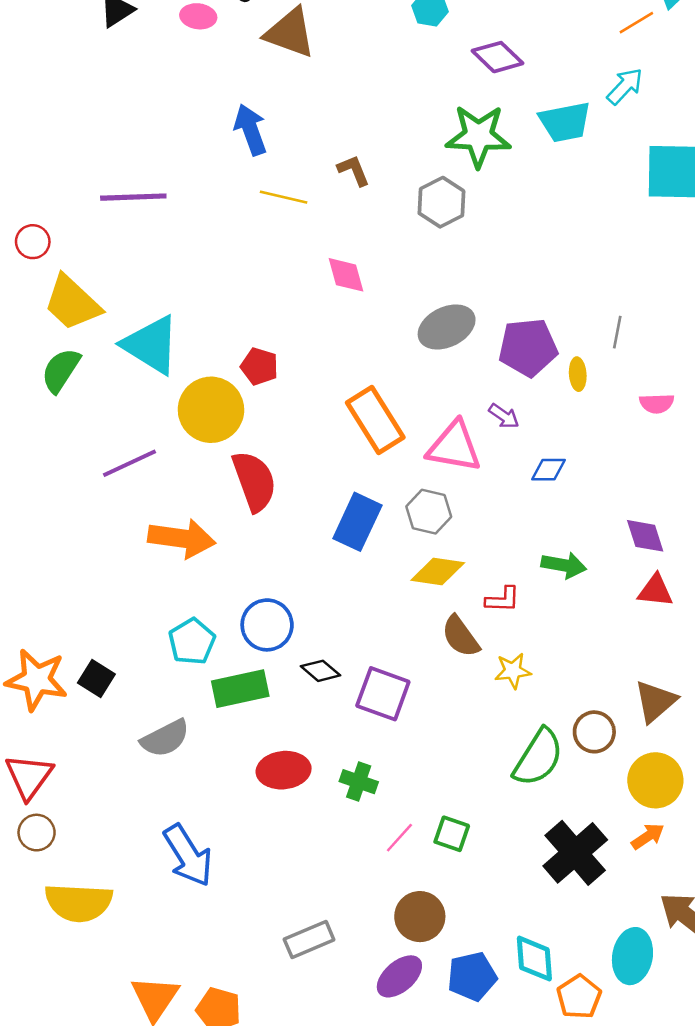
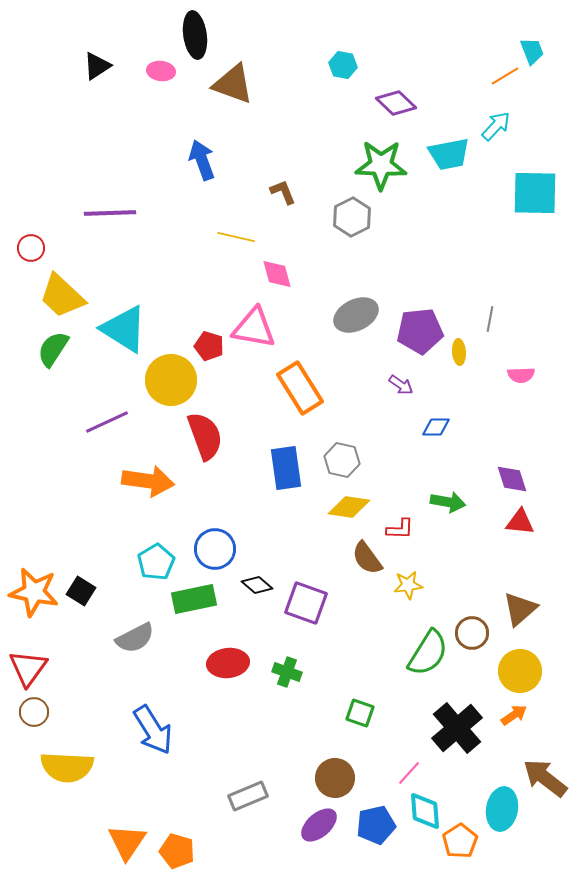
yellow line: (284, 197) -> (236, 237), moved
pink triangle: (454, 447) -> (254, 328), moved
blue rectangle: (357, 522) -> (286, 468), turned -33
pink line: (399, 838) -> (409, 773), moved

